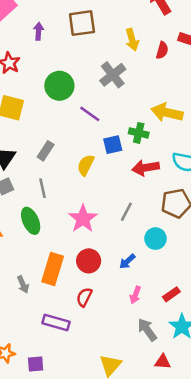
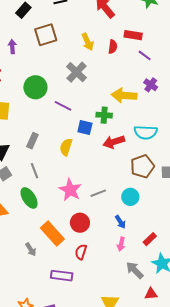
blue square: (113, 145) -> (85, 128), turned 35
gray line: (126, 212) -> (98, 193), moved, turned 49
blue arrow: (127, 261) -> (120, 222), moved, turned -72
orange rectangle: (53, 269) -> (52, 234), turned -50

